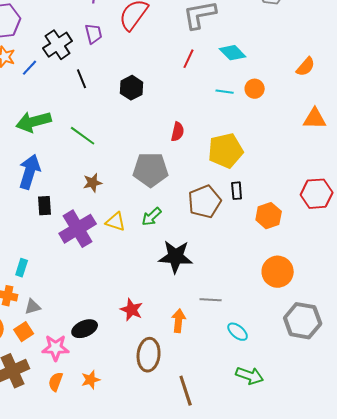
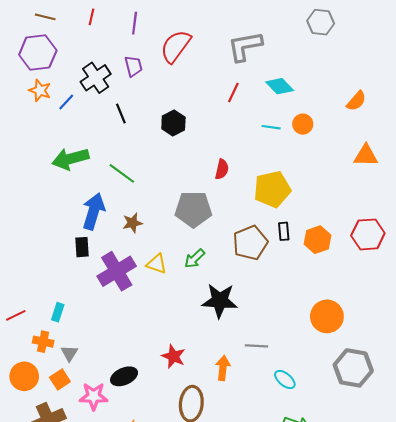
blue arrow: (30, 172) -> (94, 211), moved
orange hexagon: (269, 216) -> (317, 240), moved
gray triangle: (33, 307) -> (69, 353), turned -42

